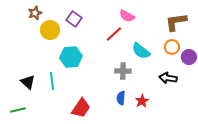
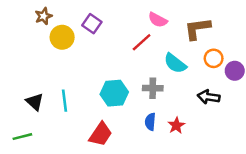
brown L-shape: (176, 22) -> (197, 29), moved
cyan hexagon: (71, 57) -> (114, 93), moved

